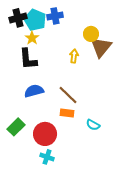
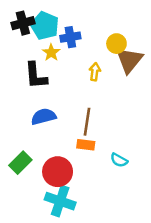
blue cross: (55, 16) -> (70, 37), moved
yellow star: (32, 38) -> (51, 53), moved
brown line: (68, 95) -> (87, 122), turned 55
cyan cross: (47, 157) -> (60, 201), size x1.6

